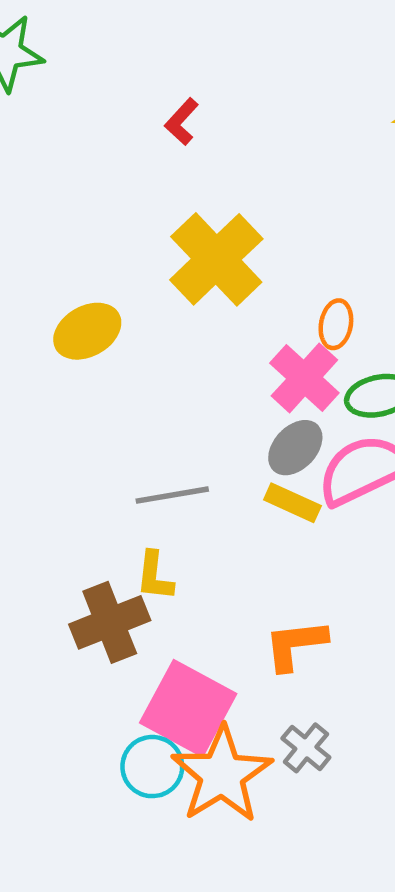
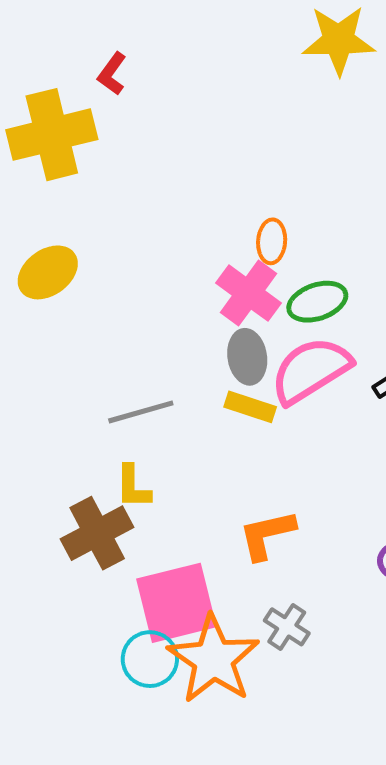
yellow cross: (216, 259) -> (52, 135), moved, turned 36
gray ellipse: (295, 448) -> (247, 357), turned -46
pink square: (188, 708) -> (176, 603), turned -36

